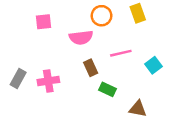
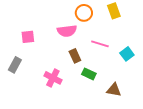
pink square: (44, 22) -> (28, 37), moved
pink line: (121, 53) -> (100, 44), turned 30
pink cross: (48, 81) -> (53, 78), moved, turned 36

